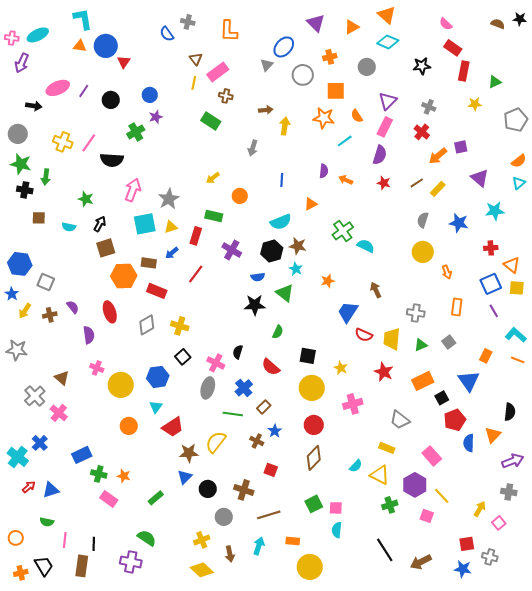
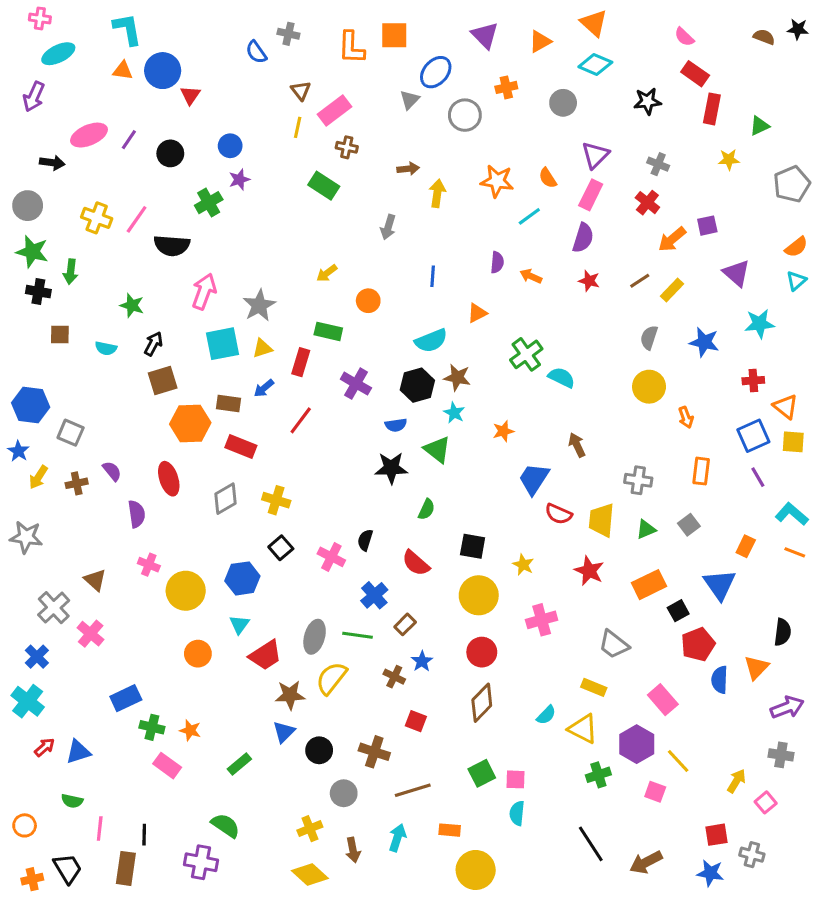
pink cross: (12, 38) -> (40, 18), moved
orange square: (336, 91) -> (394, 35), moved
gray ellipse: (208, 388) -> (315, 637), moved
blue cross: (40, 443) -> (37, 657), moved

